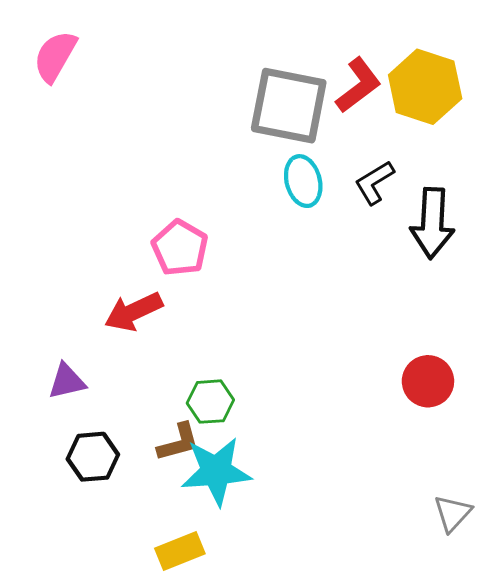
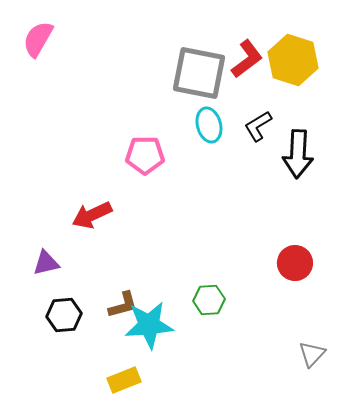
pink pentagon: (180, 248) -> (145, 155), moved, turned -30
green hexagon: (210, 402) -> (209, 300), moved

